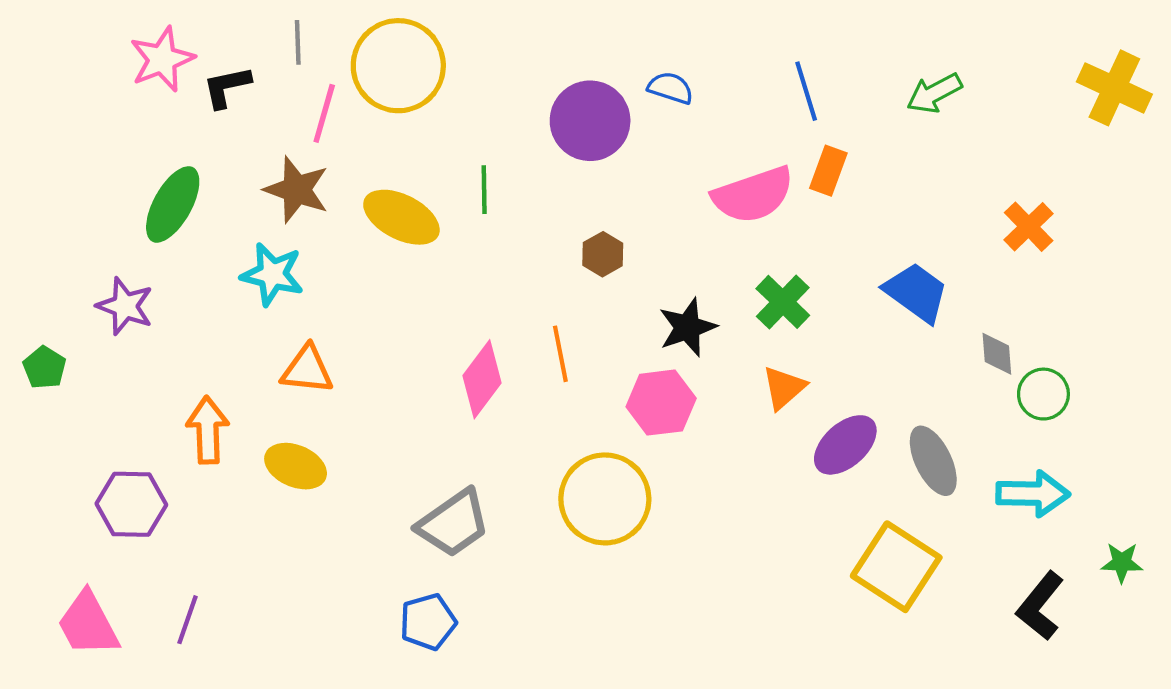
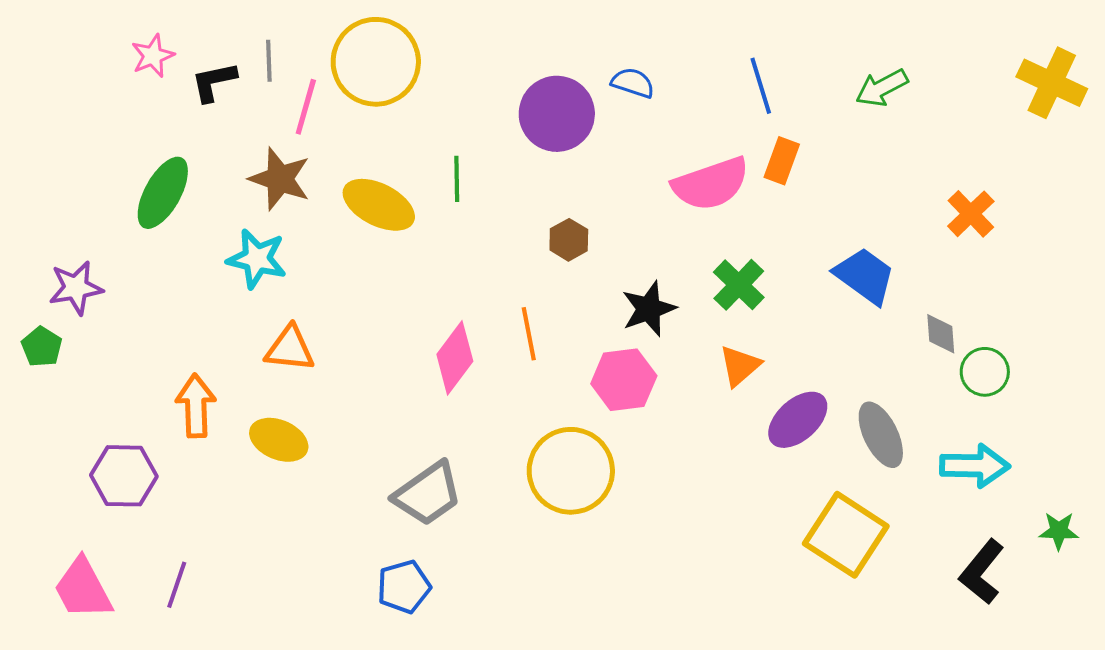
gray line: (298, 42) -> (269, 61), moved
pink star: (162, 59) -> (153, 56), size x0.7
purple star: (125, 306) -> (76, 288), moved, turned -30

